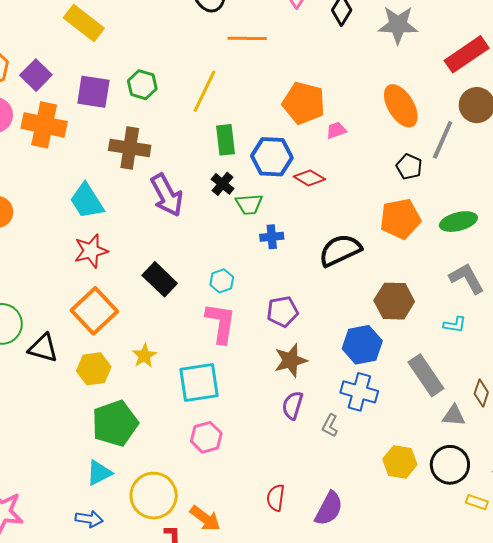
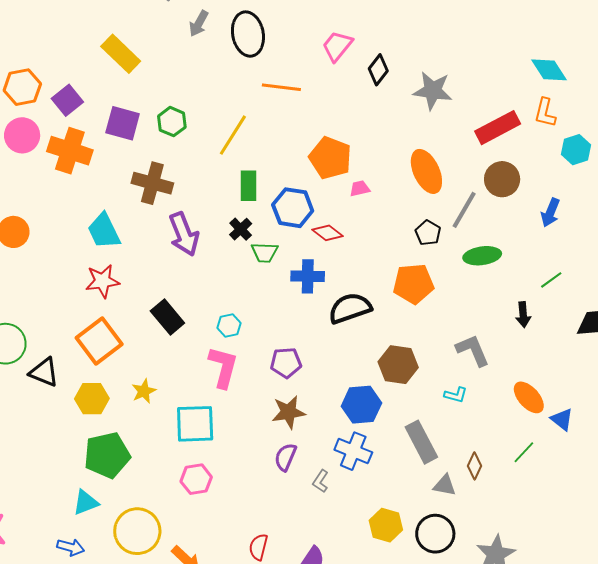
green ellipse: (458, 222) -> (482, 256), moved
blue cross: (272, 237) -> (308, 276), moved, size x1.4

